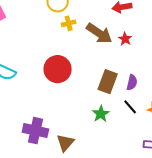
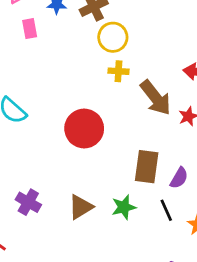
brown rectangle: (108, 82) -> (147, 167), turned -30
purple cross: (35, 131) -> (28, 202), size x0.7
brown triangle: (65, 143) -> (81, 207), moved

